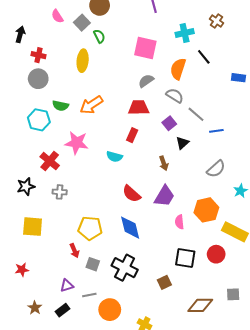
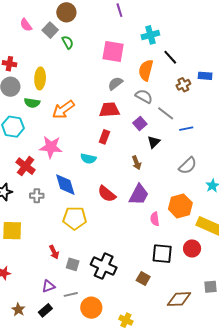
brown cross: (217, 21) -> (183, 85), moved, turned 32
yellow ellipse: (83, 61) -> (40, 78), moved
green semicircle: (61, 106) -> (32, 103), moved
yellow pentagon: (90, 228) -> (75, 218), moved
blue diamond: (130, 228) -> (65, 185), moved
brown square: (164, 282) -> (143, 278), turned -32

